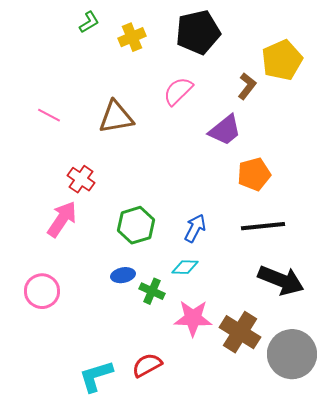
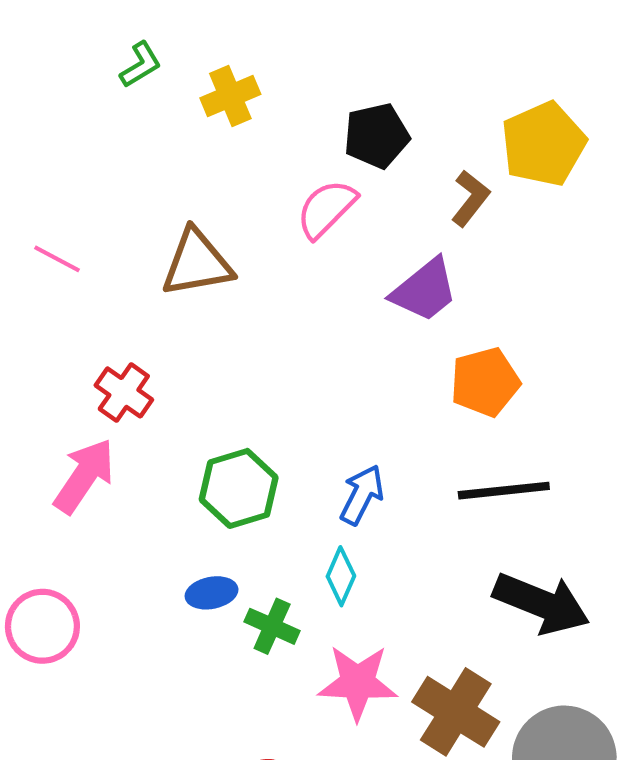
black pentagon: (198, 32) -> (376, 136), moved, size x0.7
cyan diamond: (185, 267) -> (341, 576), turned -68

